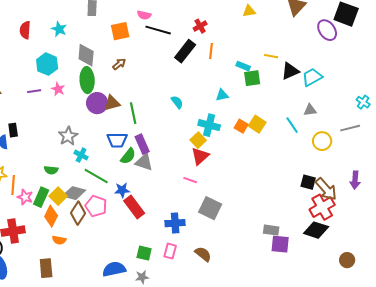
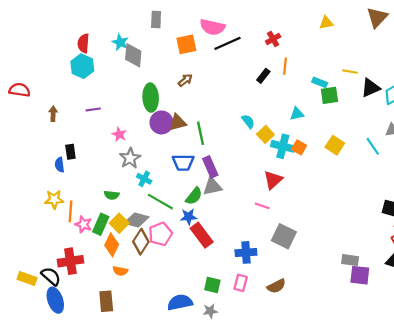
pink semicircle: (144, 15) -> (212, 27), size x1.6
black line: (158, 30) -> (228, 43), turned -40
black rectangle: (185, 51) -> (263, 76), moved, size x0.6
gray diamond: (86, 55) -> (133, 55), moved
cyan hexagon: (47, 64) -> (82, 66), moved
pink star: (58, 89) -> (119, 134), moved
orange square: (241, 126) -> (299, 147), moved
yellow square: (198, 140) -> (265, 134), moved
green semicircle: (128, 156) -> (194, 196), moved
gray triangle: (144, 162) -> (212, 186), turned -30
pink pentagon: (96, 206) -> (160, 234), turned 30
brown semicircle: (203, 254) -> (276, 286), turned 114

